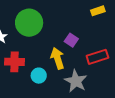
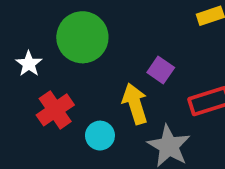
red cross: (15, 62) -> (55, 110), turned -36

